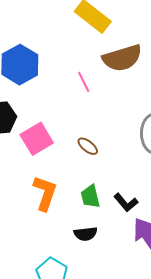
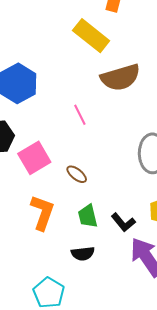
pink line: (84, 82) -> (80, 115), moved
brown ellipse: (88, 146) -> (77, 174), moved

